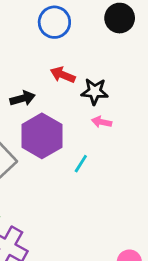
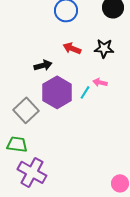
black star: (95, 91) -> (104, 48), moved
cyan line: (81, 164) -> (85, 92), moved

